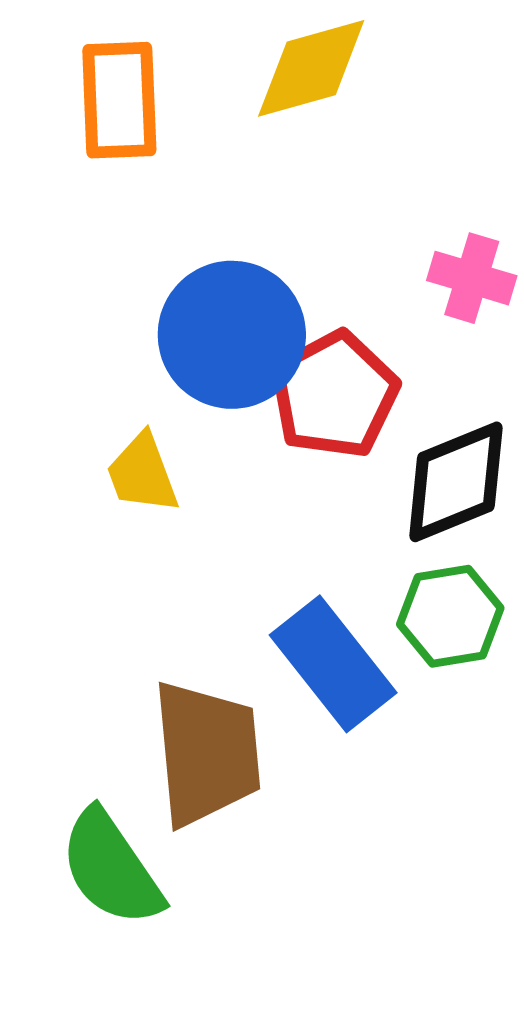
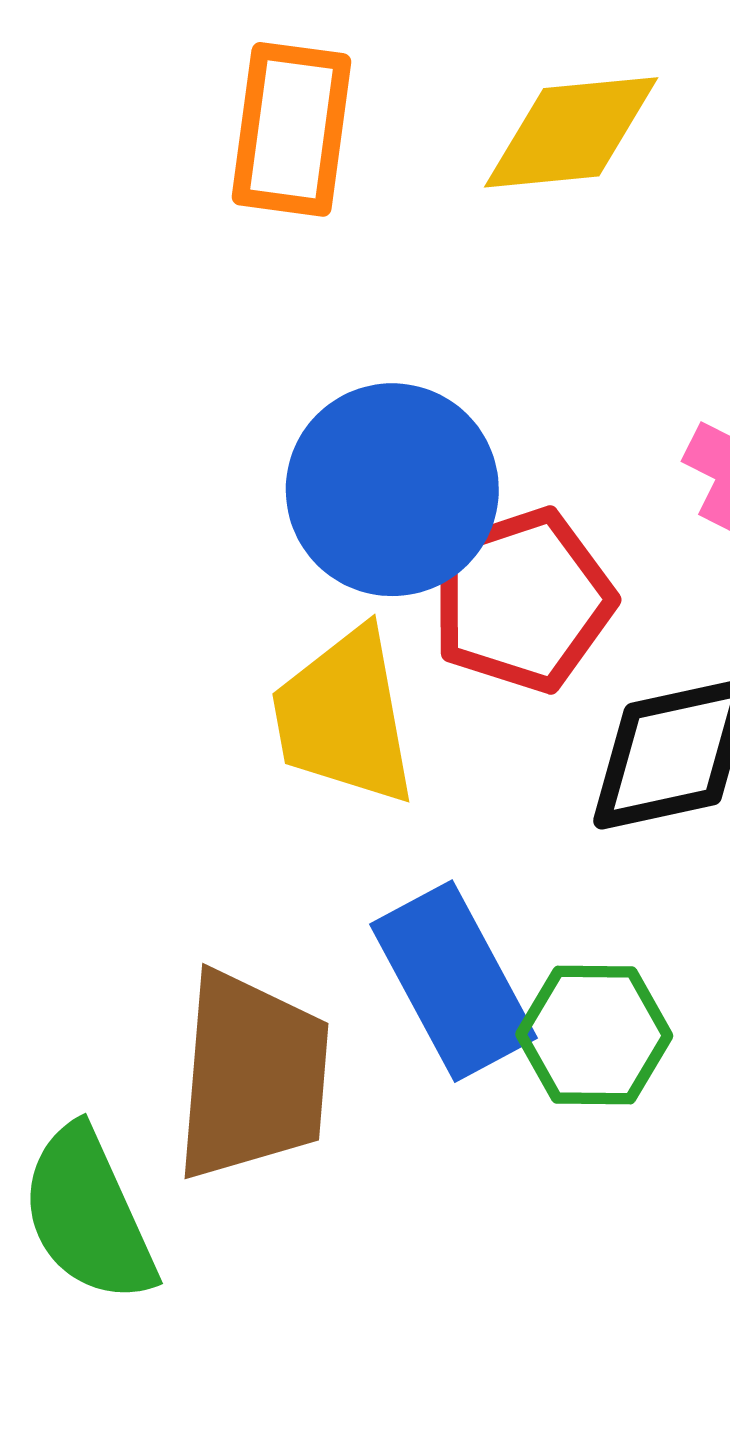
yellow trapezoid: (142, 473) -> (344, 717), moved, size x1.5
green hexagon: (450, 616) -> (594, 1035), moved

